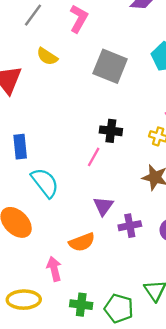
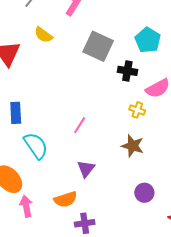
black cross: (111, 131) -> (127, 71), moved
purple cross: (130, 226) -> (85, 223), moved
pink arrow: (54, 269) -> (26, 206), moved

